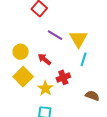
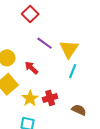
red cross: (63, 77) -> (50, 98), moved

